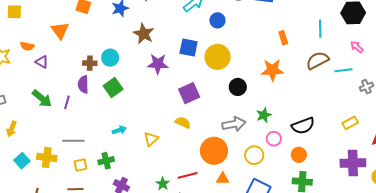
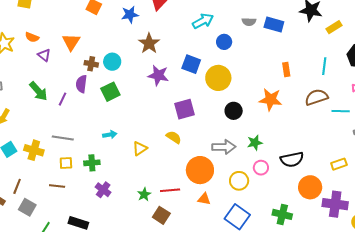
orange triangle: (60, 31) -> (71, 42), moved
orange circle: (299, 155) -> (310, 187), moved, size x1.5

